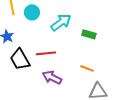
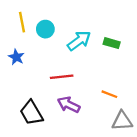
green rectangle: (89, 34) -> (112, 43), moved
black trapezoid: (20, 59) -> (31, 113), moved

